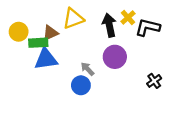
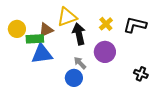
yellow cross: (128, 17) -> (106, 24), moved
black arrow: (109, 25) -> (79, 34), moved
black cross: (154, 81) -> (141, 74), turned -32

